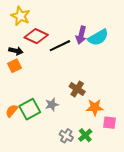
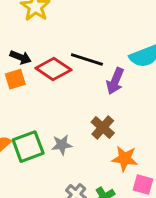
purple arrow: (81, 35) -> (115, 81), moved
red diamond: (36, 36) -> (53, 69), moved
black line: (60, 46) -> (87, 60), turned 35

